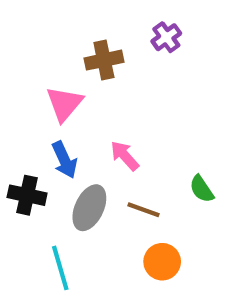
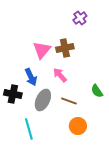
brown cross: (104, 60) -> (65, 48), moved
pink triangle: (64, 104) -> (42, 50), moved

